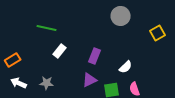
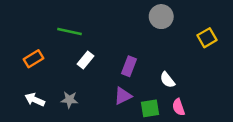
orange rectangle: (13, 60) -> (33, 59), moved
white semicircle: (126, 67) -> (167, 80), turned 96

